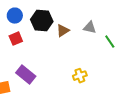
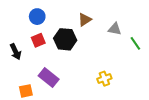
black hexagon: (42, 21) -> (65, 39), moved
brown triangle: (63, 31) -> (85, 20), moved

